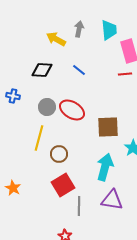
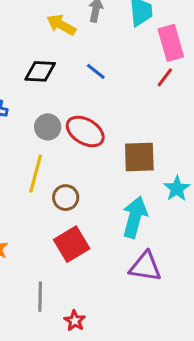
red line: (125, 74) -> (165, 77), turned -48
gray line: (79, 206) -> (40, 297), moved

